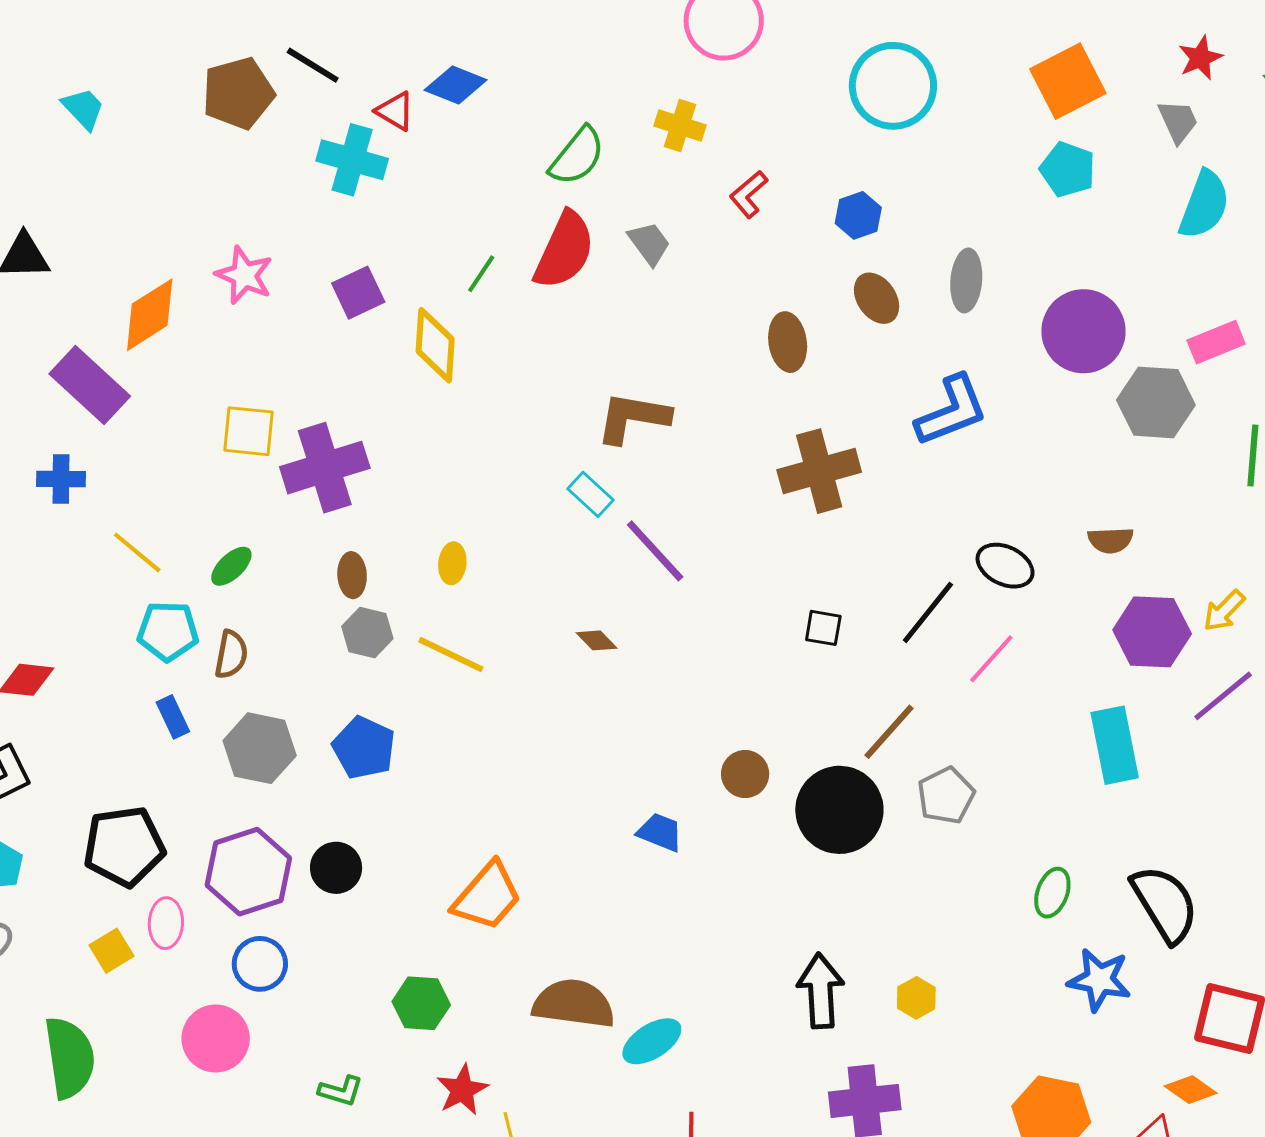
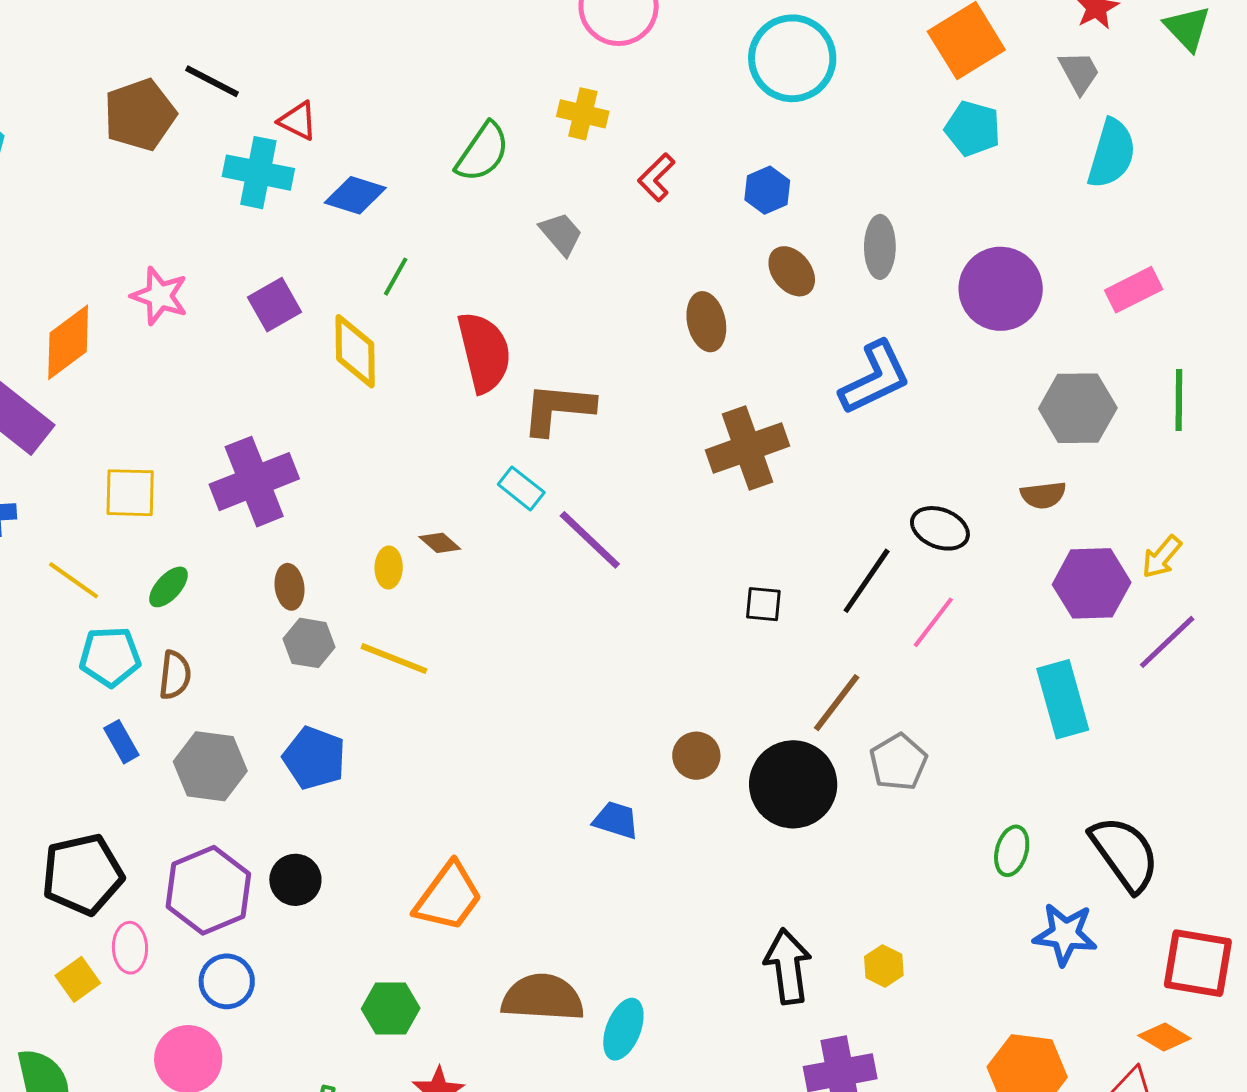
blue diamond: (456, 85) -> (355, 195), moved
red semicircle: (564, 250) -> (484, 352), moved, turned -34
gray hexagon: (1156, 402) -> (1078, 408), moved
yellow square: (249, 431) -> (130, 493), moved
brown diamond: (597, 640) -> (440, 543), moved
cyan ellipse: (652, 1041) -> (623, 1029), turned -32

